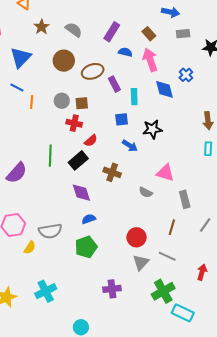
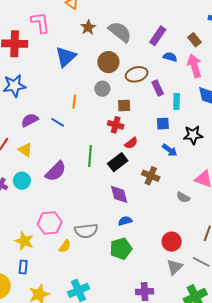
gray semicircle: (74, 30) -> (120, 32), size x1.4
blue line: (17, 87) -> (58, 122), moved
gray circle: (62, 101) -> (102, 89), moved

